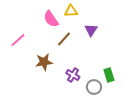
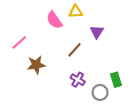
brown line: (64, 39) -> (74, 50), moved
brown star: (44, 62) -> (36, 65), moved

